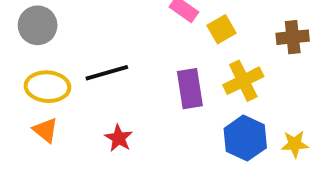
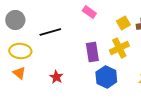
yellow square: (222, 29) -> (123, 23), moved
black line: (107, 73) -> (50, 32), moved
blue hexagon: (245, 138) -> (106, 77), moved

